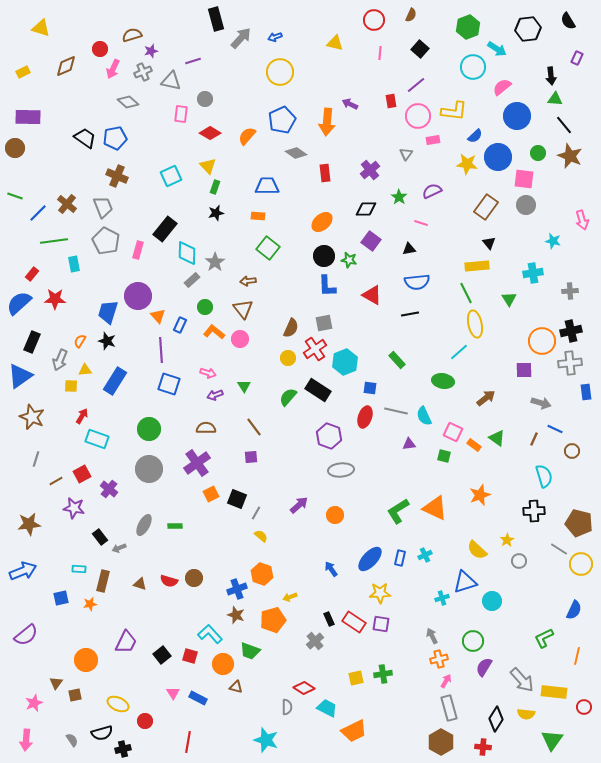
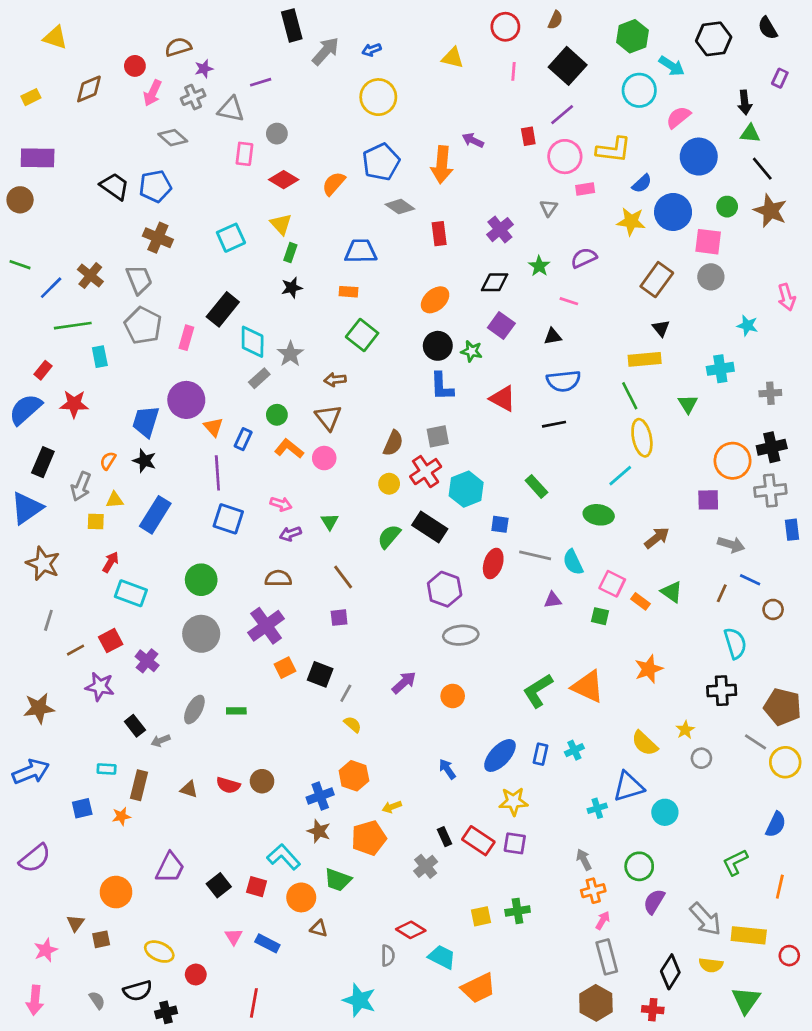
black square: (420, 49) -> (568, 66), size x1.5

